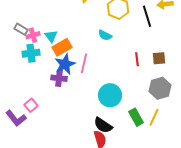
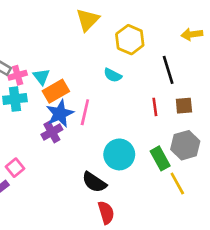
black line: (147, 16) -> (168, 70), moved
purple cross: (59, 78) -> (52, 132), turned -35
green rectangle: (136, 117) -> (160, 158), moved
yellow line: (154, 117) -> (177, 183), turned -54
black semicircle: (103, 125) -> (94, 182), moved

